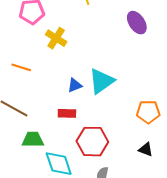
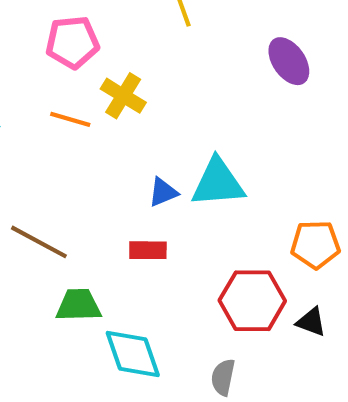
orange line: (21, 67) -> (70, 119), moved
cyan triangle: (101, 81) -> (218, 183), turned 32
red hexagon: (92, 142) -> (252, 301), moved

